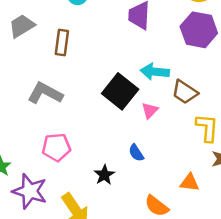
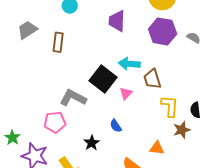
brown trapezoid: (185, 92) -> (152, 79), turned 40
gray L-shape: (45, 93) -> (73, 98), moved

